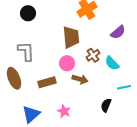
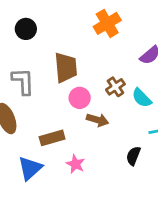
brown trapezoid: (71, 37) -> (66, 68), moved
brown rectangle: (47, 82) -> (52, 138), moved

